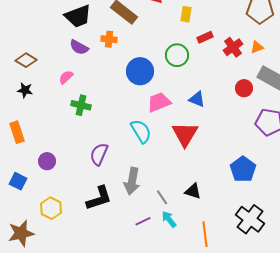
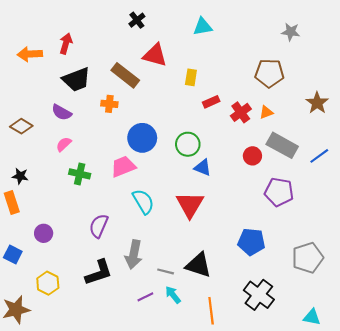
purple semicircle: (79, 47) -> (62, 112), moved
green circle: (177, 55) -> (188, 144), moved
black star: (25, 90) -> (20, 176), moved
pink trapezoid: (159, 102) -> (123, 166), moved
blue pentagon: (243, 169) -> (251, 242), turned -30
black triangle: (193, 191) -> (198, 265), size x1.5
gray line: (162, 197) -> (166, 271), turned -42

